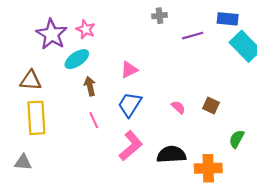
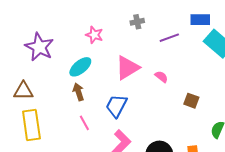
pink star: (86, 29) -> (94, 35), moved
cyan ellipse: (77, 59) -> (80, 67), moved
pink triangle: (129, 70) -> (127, 68), moved, size x1.5
pink semicircle: (178, 107) -> (161, 77), moved

